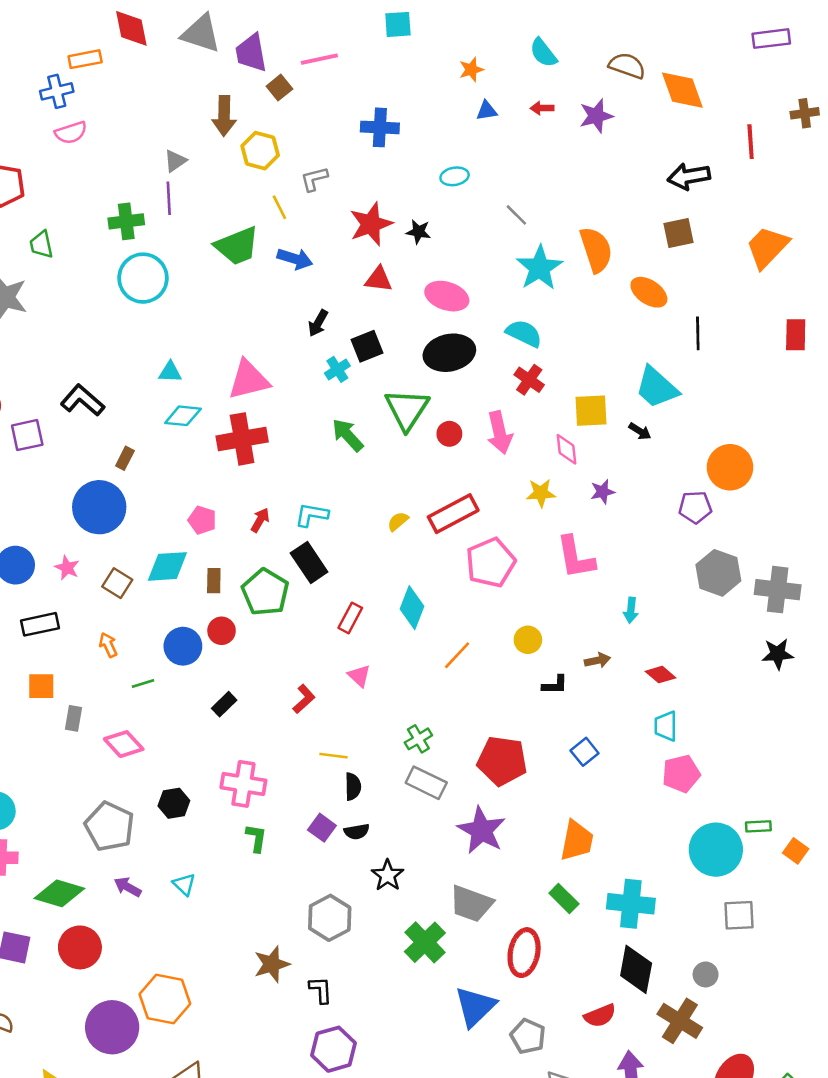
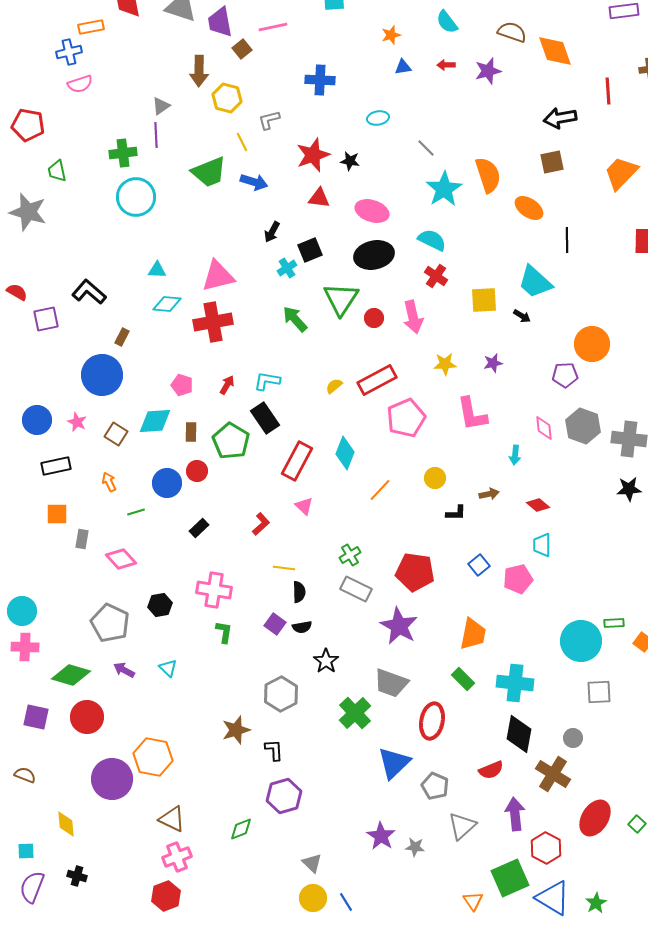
pink diamond: (567, 449) -> (544, 428), moved
red rectangle: (350, 618) -> (297, 461), size x1.6
pink pentagon: (681, 774) -> (518, 579), moved

